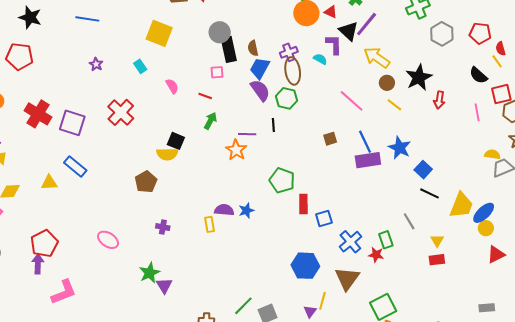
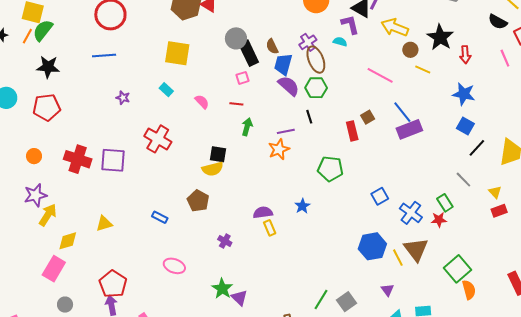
blue star: (400, 148) -> (464, 94), moved
orange star: (236, 150) -> (279, 149), turned 30
blue rectangle: (75, 167) -> (160, 217), moved, size x0.7
black line: (429, 193) -> (477, 148), turned -60
red rectangle: (303, 204) -> (352, 131), moved
purple semicircle: (224, 210) -> (263, 213), moved
purple cross: (163, 227) -> (225, 241), turned 32
yellow line: (322, 301) -> (398, 258), moved, turned -30

